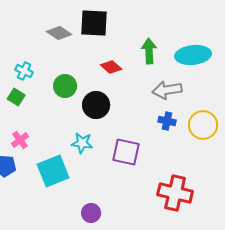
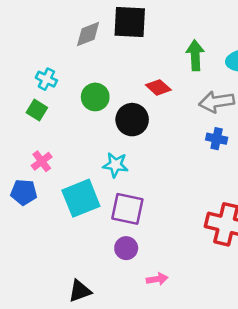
gray diamond: (59, 33) -> (88, 34), turned -55
red diamond: (111, 67) -> (158, 87), moved
purple square: (126, 152) -> (127, 209), moved

